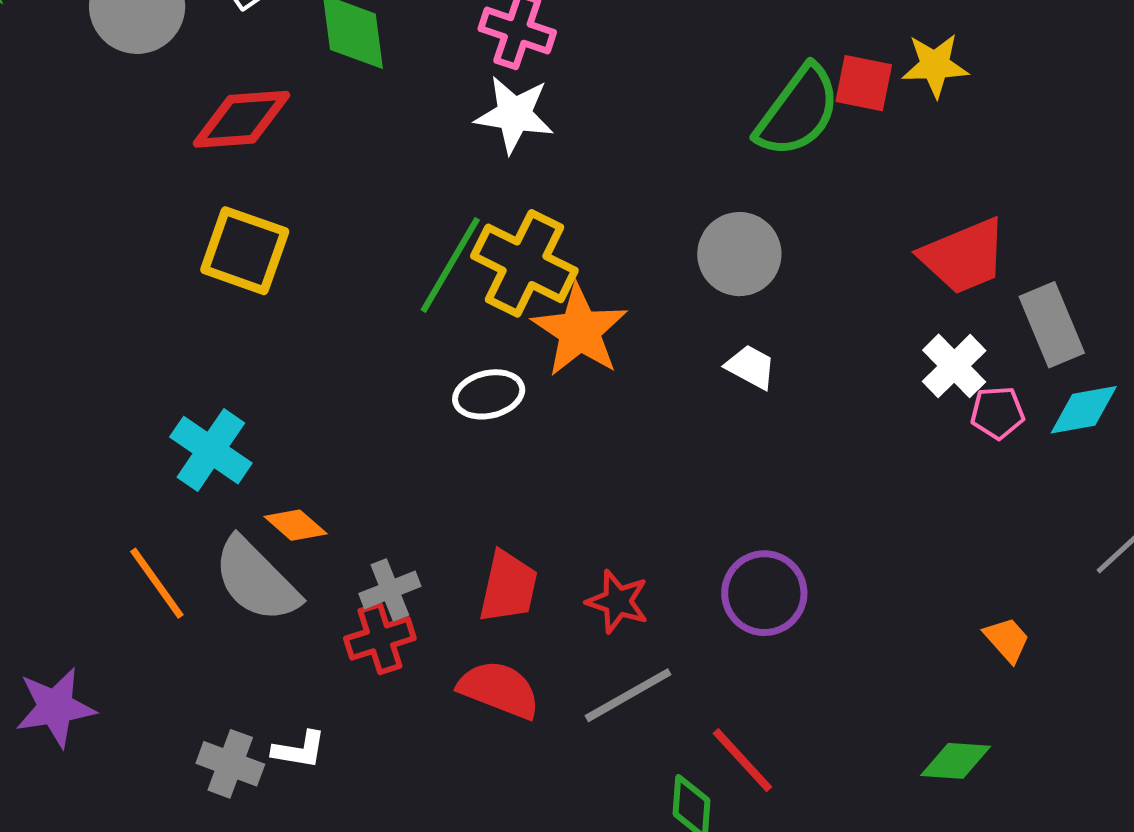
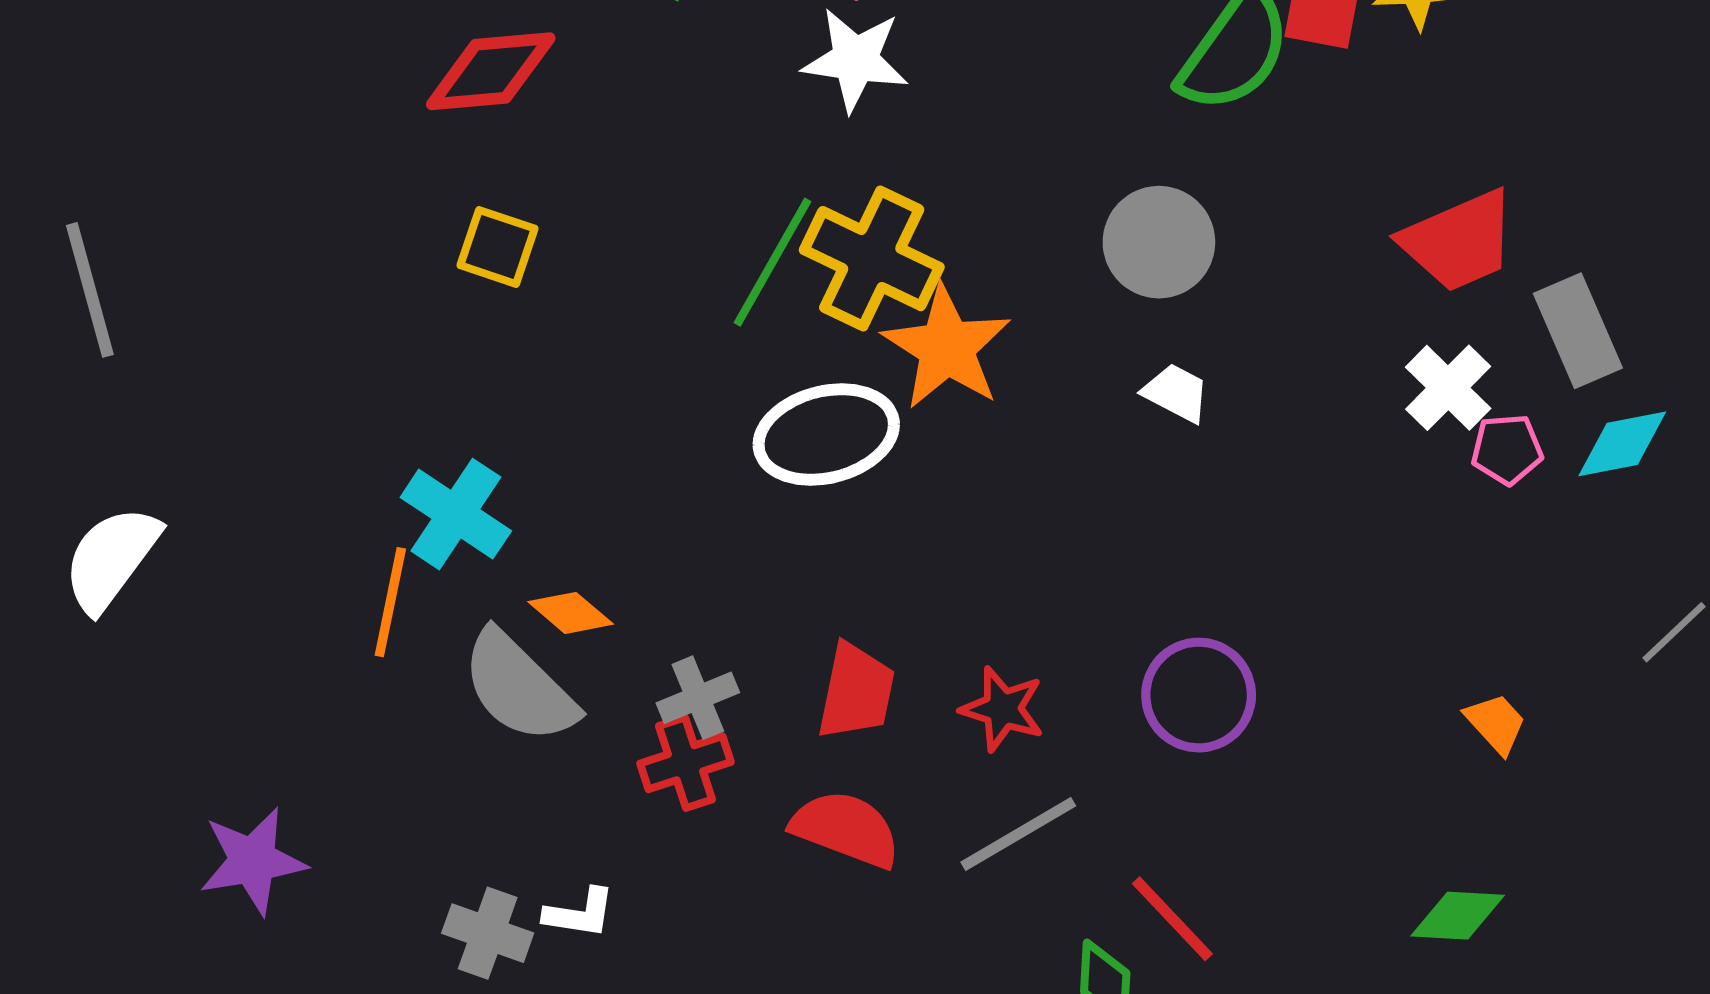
yellow square: (245, 251) -> (497, 247), size x0.7
white ellipse: (489, 394) -> (826, 434), size x1.5
orange line: (157, 583) -> (390, 602), moved, turned 48
orange trapezoid: (1007, 640) -> (1496, 723), moved

